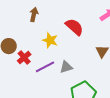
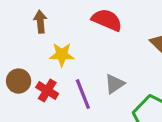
yellow star: (50, 40) -> (62, 55), moved
purple line: (45, 67) -> (83, 94), turned -66

